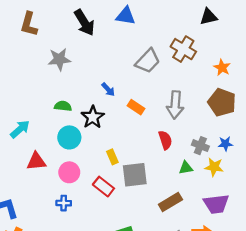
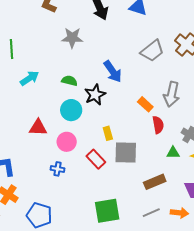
blue arrow: (108, 89) -> (113, 71), size x1.6
orange rectangle: (136, 107) -> (145, 104), moved
cyan arrow: (20, 129) -> (29, 78), moved

